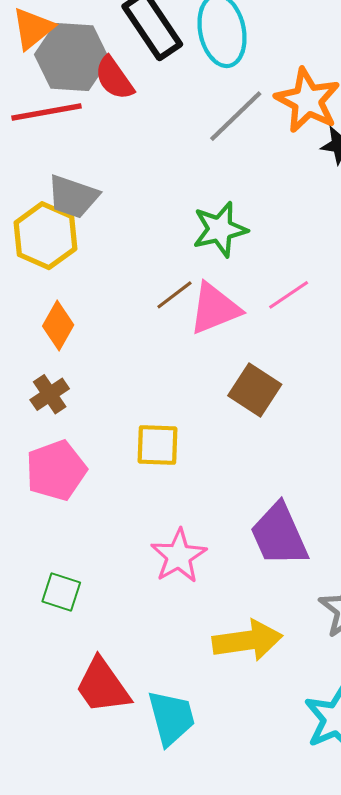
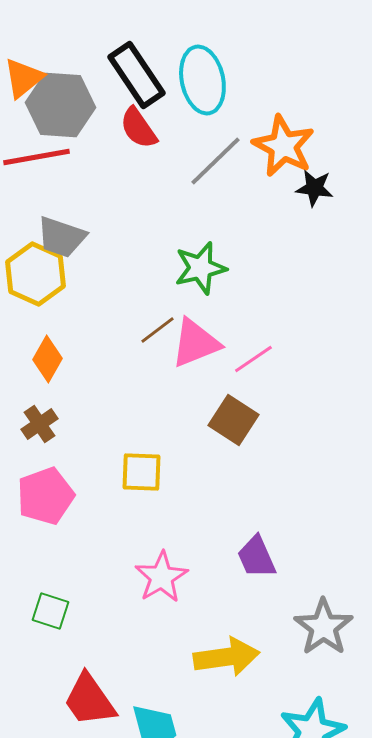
red semicircle: (114, 78) -> (138, 128), moved
pink line: (289, 295) -> (253, 359), moved
purple trapezoid: (279, 535) -> (256, 557), size x0.7

